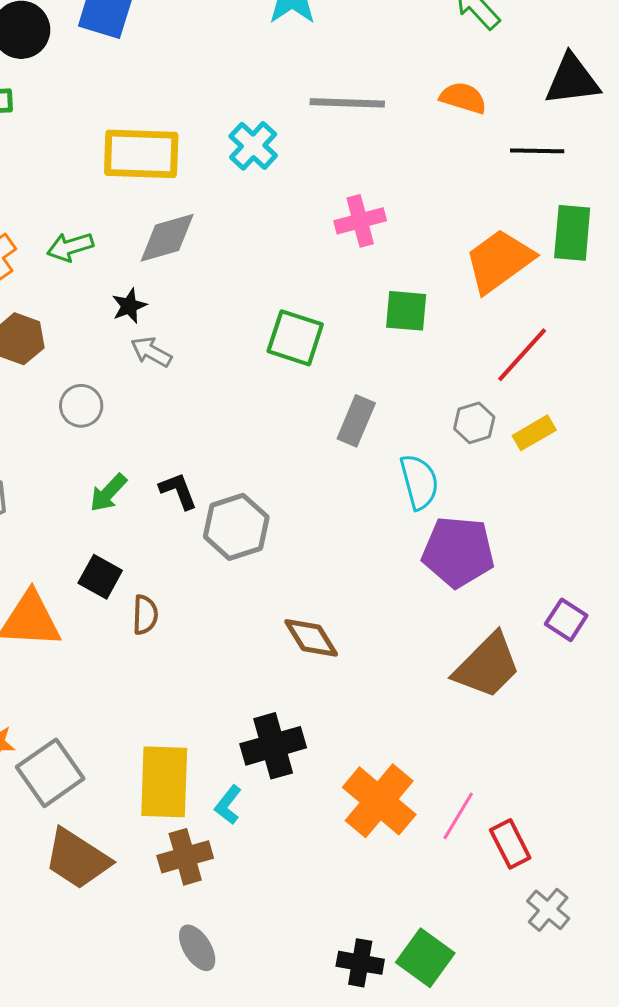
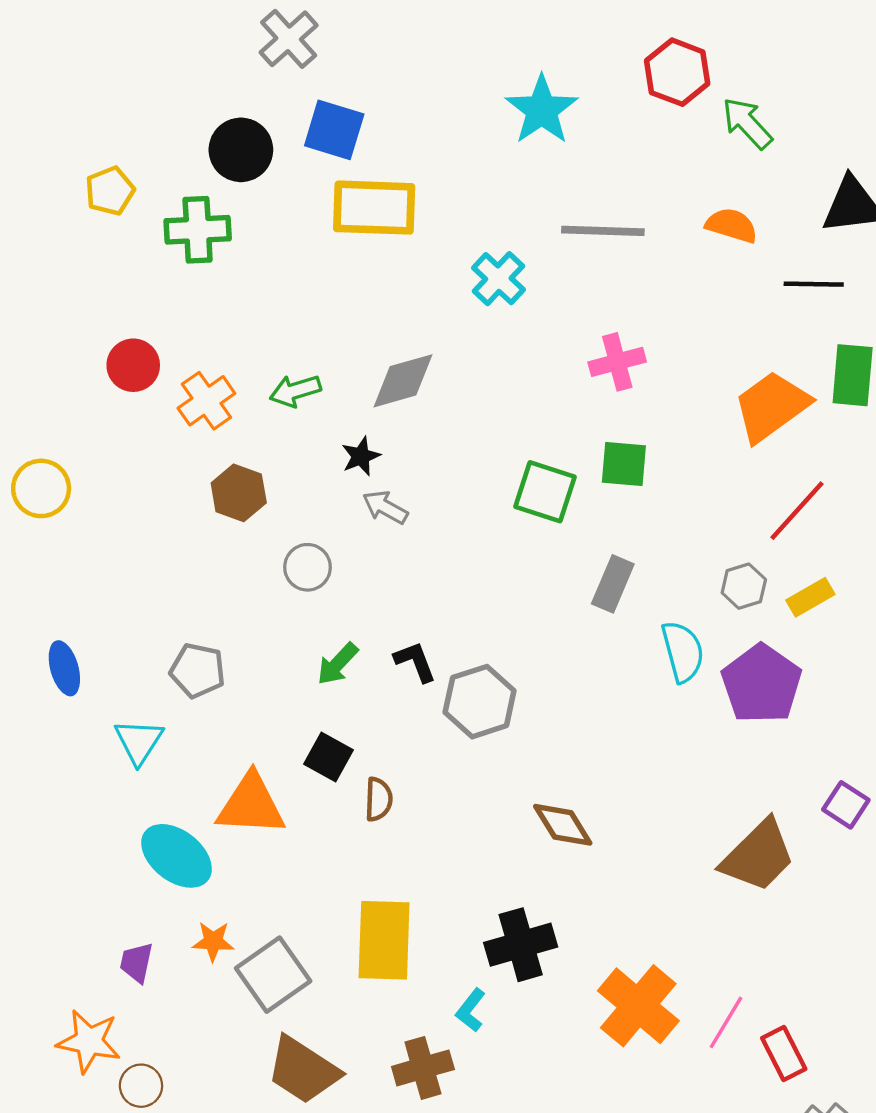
yellow rectangle: (141, 154) -> (374, 208), moved
green square: (406, 311) -> (624, 464), moved
purple pentagon: (458, 552) -> (762, 684), moved, turned 30
yellow rectangle: (164, 782) -> (384, 940), moved

